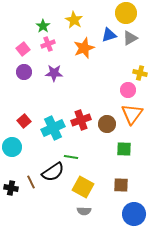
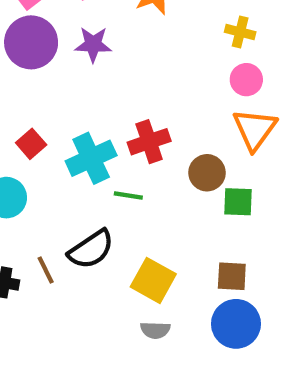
purple circle: (24, 72) -> (31, 42), size x1.6
yellow cross: (140, 73) -> (240, 32), moved
brown circle: (107, 124) -> (207, 173), moved
green line: (71, 157) -> (128, 196), moved
blue circle: (134, 214) -> (236, 324), moved

